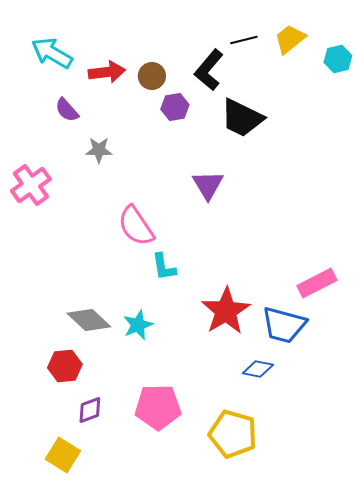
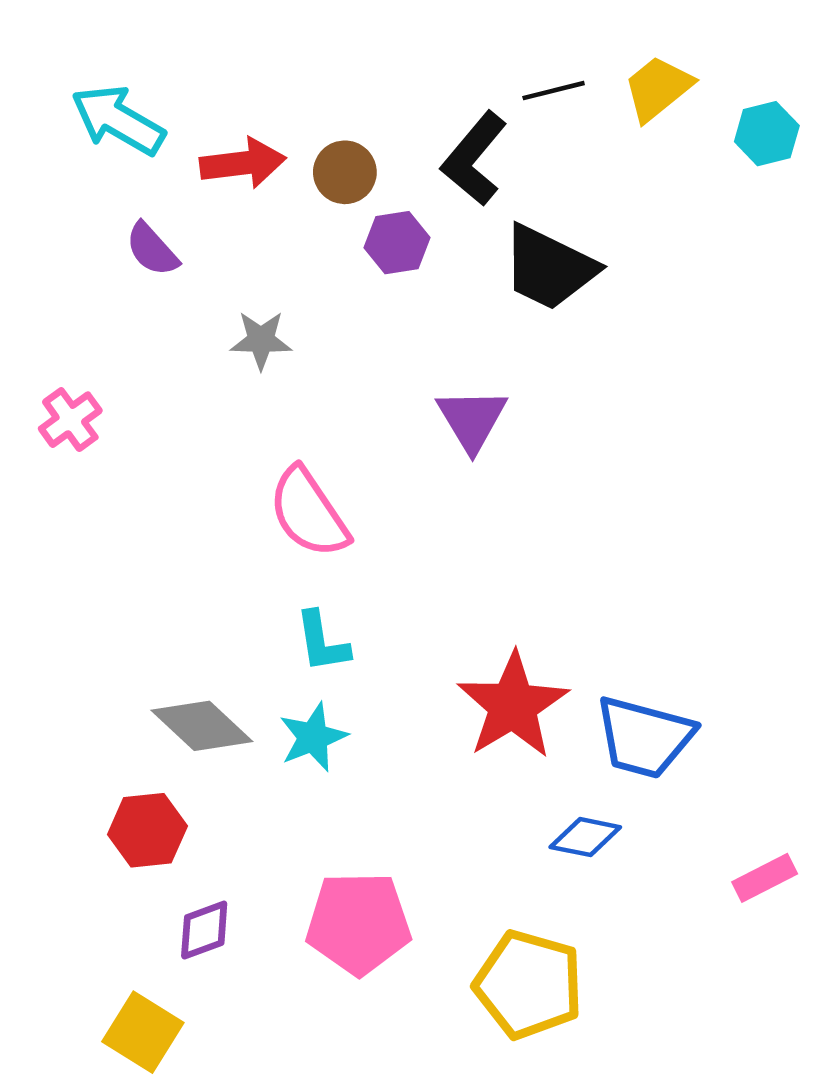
gray star: (99, 150) -> (261, 340), moved
pink cross: (31, 185) -> (70, 420), size x0.7
cyan L-shape: (164, 267) -> (322, 642), moved
pink rectangle: (317, 283) -> (765, 878), moved, size x0.7

